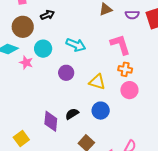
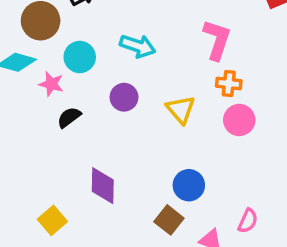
pink L-shape: (120, 45) -> (217, 40), turned 40
yellow triangle: (97, 82) -> (181, 109), turned 36
blue circle: (101, 111) -> (189, 185), moved
black semicircle: (72, 114) -> (69, 117), moved

